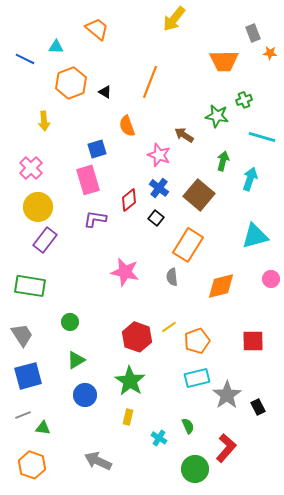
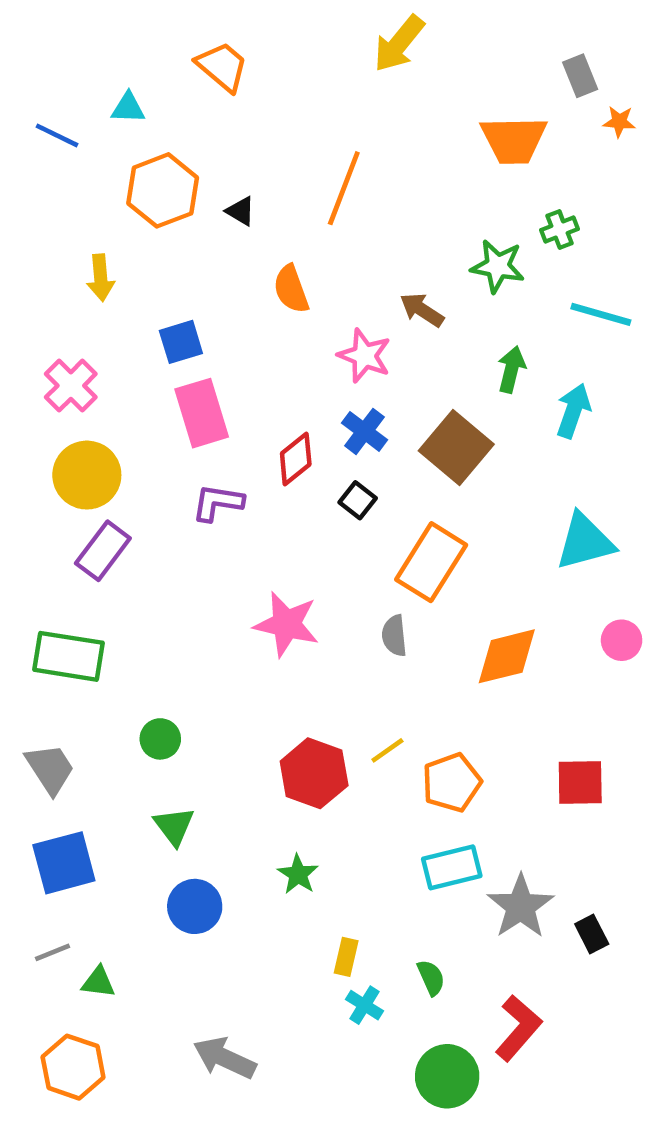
blue square: (97, 149) -> (181, 342), moved
green triangle: (76, 360) -> (174, 826), turned -36
green star: (130, 381) -> (298, 874), size x0.6
yellow rectangle: (128, 417) -> (346, 957), moved

